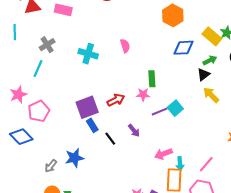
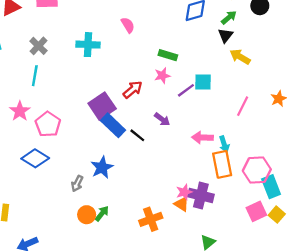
green rectangle: (152, 79) -> (168, 55), turned -56
cyan square: (175, 108) -> (203, 82), turned -35
blue rectangle: (92, 125) -> (113, 125), size x1.5
pink arrow: (163, 154) -> (202, 137), turned 36
pink line: (206, 164) -> (243, 106), moved

